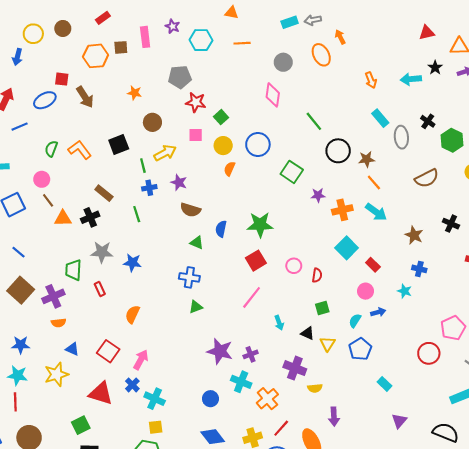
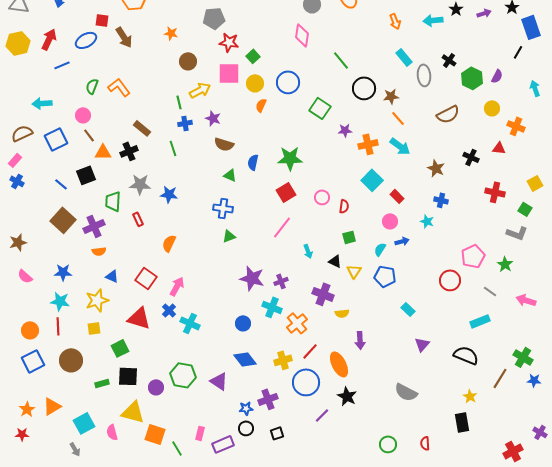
pink square: (196, 135) -> (229, 73), size x1.6
black square: (119, 144) -> (86, 175), moved
blue pentagon: (360, 349) -> (385, 276), turned -30
yellow square: (156, 427) -> (94, 328), moved

